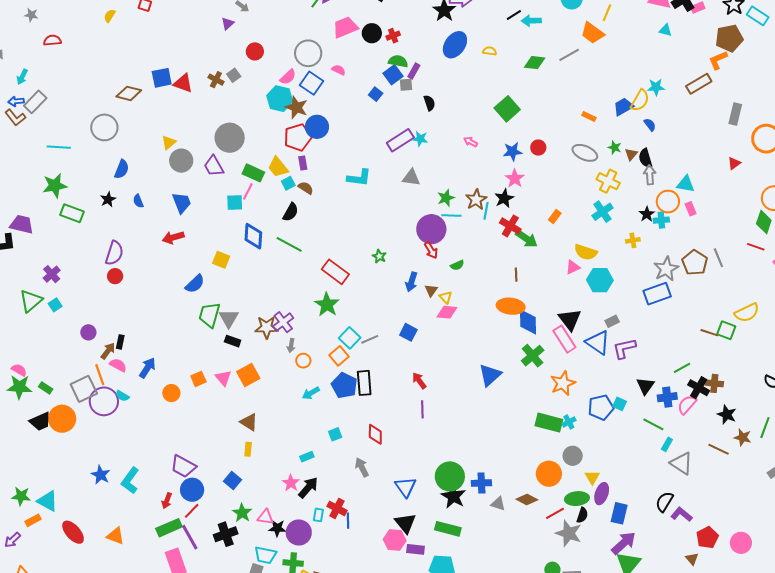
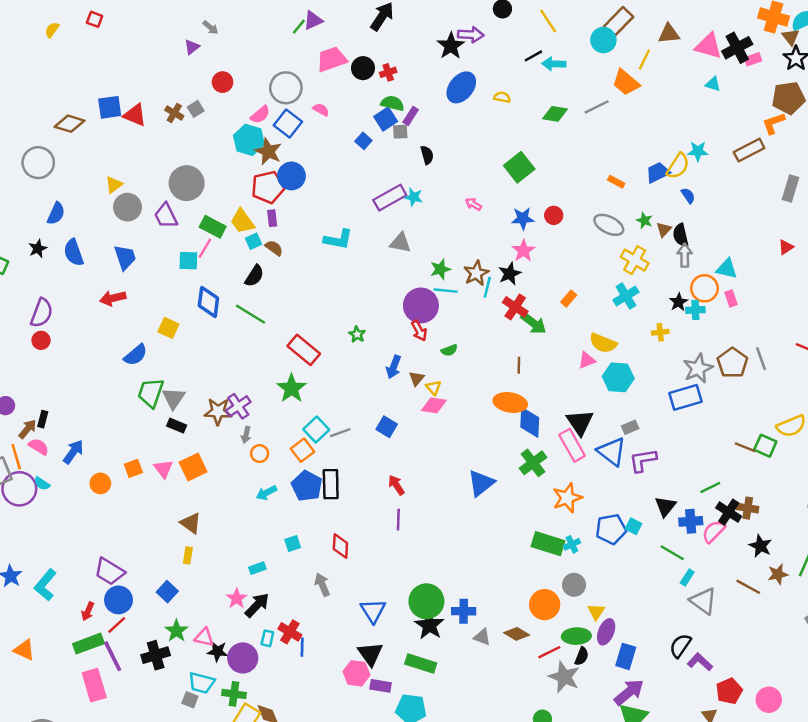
blue semicircle: (138, 201) -> (74, 253), size x1.6
brown star: (743, 437) -> (778, 574), turned -30

